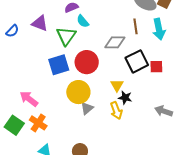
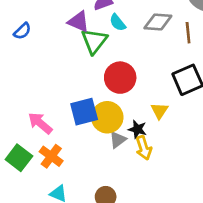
purple triangle: (40, 23) -> (78, 22), moved
gray diamond: (115, 42) -> (158, 22), moved
blue square: (59, 65) -> (84, 112), moved
black star: (125, 98) -> (137, 129), moved
yellow arrow: (116, 111) -> (144, 148), moved

